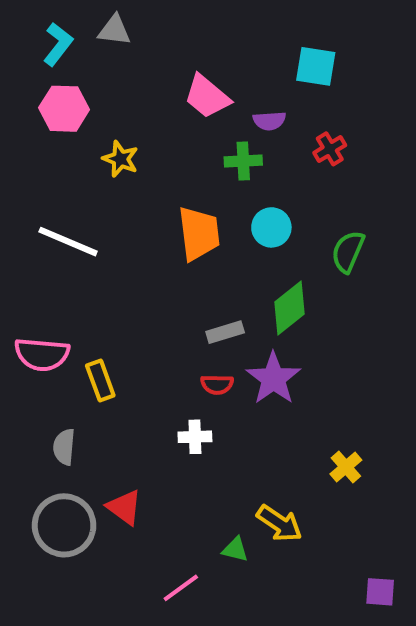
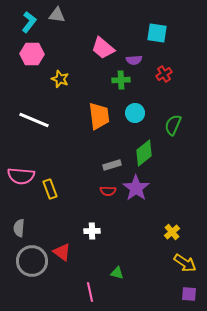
white cross: (195, 437) -> (92, 231), moved
gray semicircle: (64, 447) -> (19, 228), moved
yellow arrow: (279, 523) -> (185, 263), moved
pink line: (181, 588) -> (90, 292), turned -66

